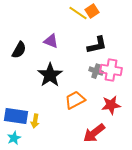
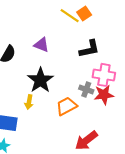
gray cross: (96, 71) -> (86, 90), moved
red star: (111, 105) -> (104, 95), moved
yellow arrow: (35, 121) -> (29, 102), moved

